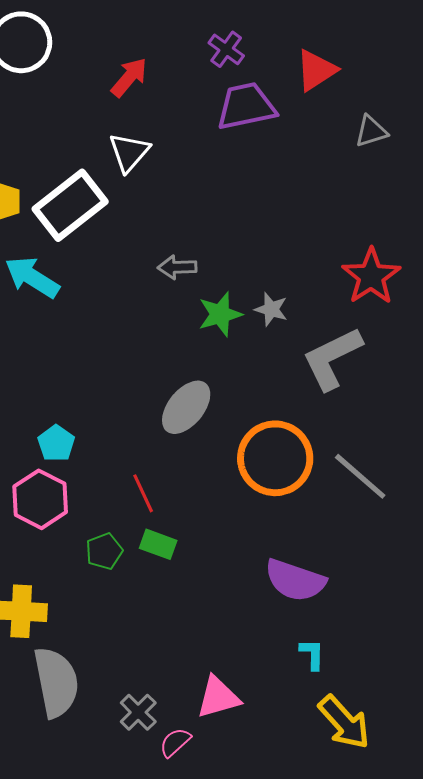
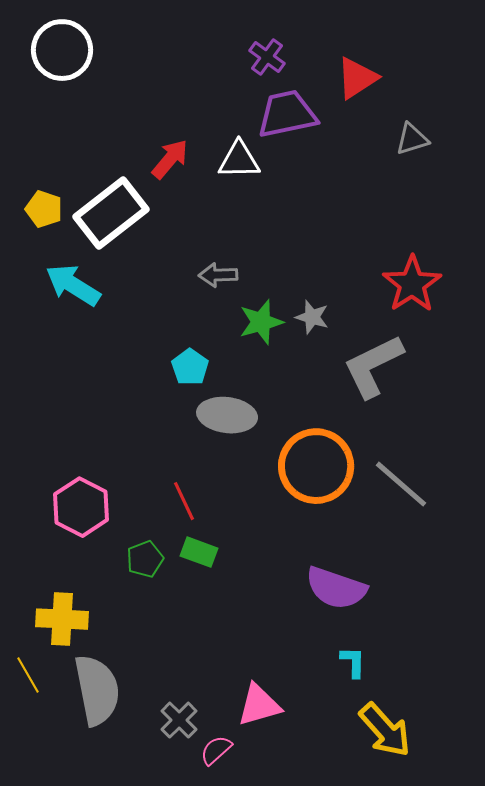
red arrow: (129, 77) -> (170, 159), moved
white triangle: (129, 152) -> (239, 160), moved, turned 48
gray ellipse: (186, 407) -> (227, 415), turned 58
cyan pentagon: (56, 443) -> (190, 367), moved

